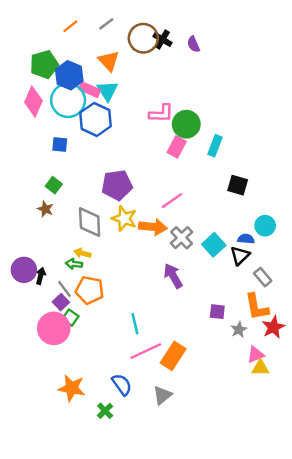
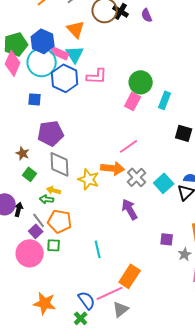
green pentagon: (44, 64) -> (16, 44), moved
pink L-shape: (161, 113) -> (97, 76), moved
green square: (54, 185) -> (30, 174), moved
purple pentagon: (117, 185) -> (51, 133), moved
yellow star: (124, 219) -> (89, 179), moved
green square: (70, 318) -> (54, 245), moved, turned -32
pink line: (146, 351) -> (110, 293), moved
green cross: (105, 411) -> (81, 318), moved

